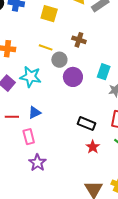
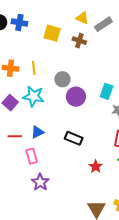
brown cross: (79, 40) -> (79, 41), moved
yellow line: (46, 47) -> (34, 68), moved, turned 64
black rectangle: (86, 124) -> (74, 138), moved

